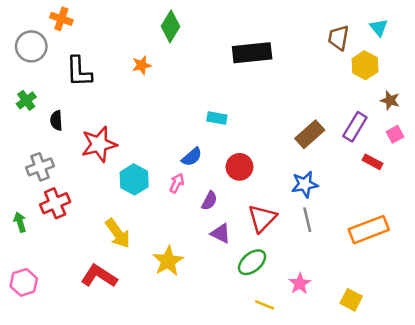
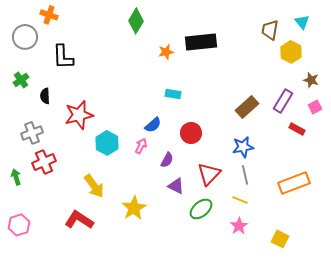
orange star: (142, 65) -> (166, 52), moved
yellow line: (265, 305) -> (240, 200), moved

